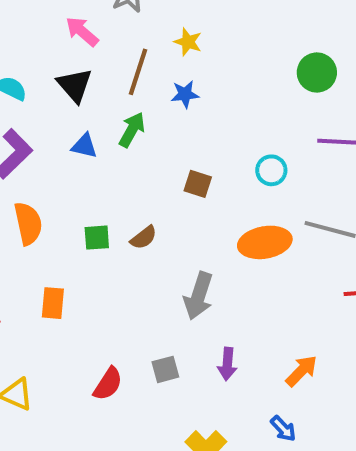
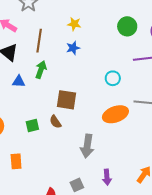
yellow star: (188, 42) -> (74, 24), moved
blue star: (185, 94) -> (73, 48), moved
brown square: (198, 184) -> (67, 100), moved, size x1.5
brown semicircle: (144, 238) -> (55, 122), turned 104

